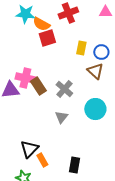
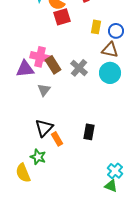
brown triangle: (95, 71) -> (110, 50), turned -30
cyan circle: (95, 109) -> (110, 73), moved
gray triangle: (61, 117) -> (44, 90), moved
black rectangle: (74, 165) -> (89, 132), moved

